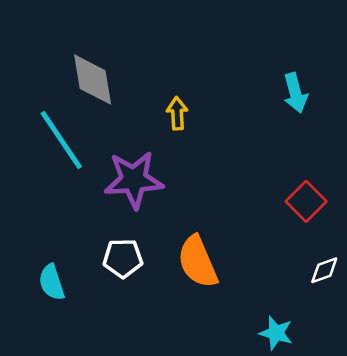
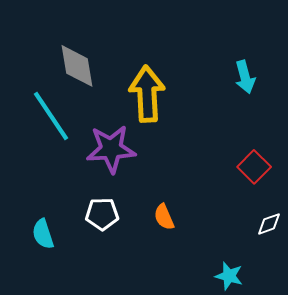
yellow arrow: (177, 113) -> (147, 94), size x2.0
orange semicircle: (198, 262) -> (164, 217), size x0.6

